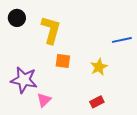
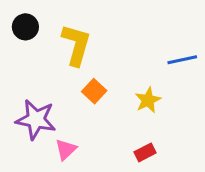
orange square: (63, 61) -> (94, 91), turned 35

